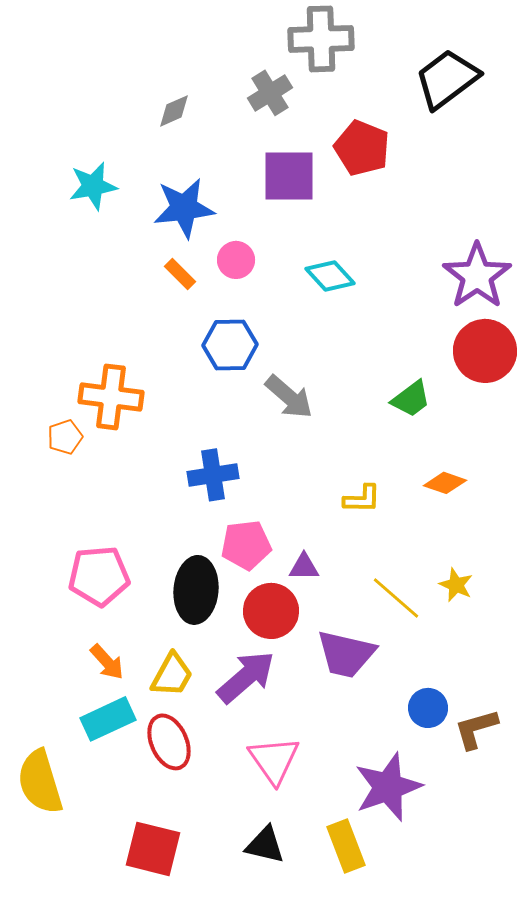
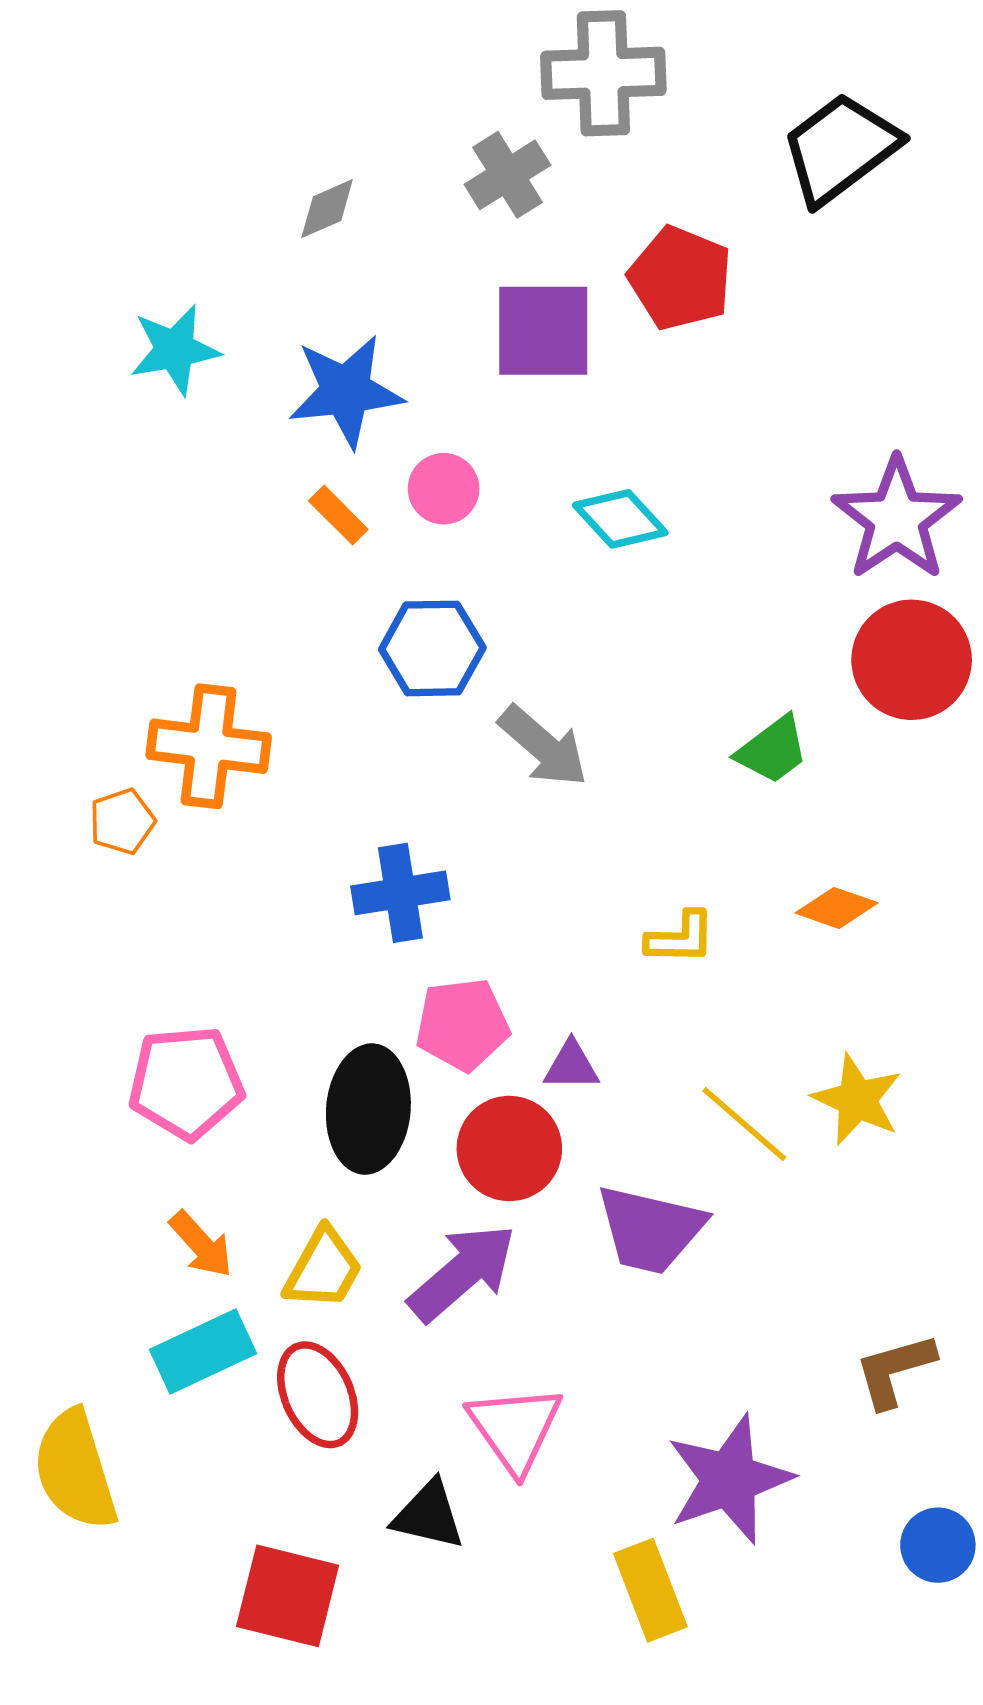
yellow star: (456, 585) -> (857, 1100), size x1.4
blue circle: (428, 708) -> (938, 1545), moved
black triangle: (265, 845) -> (429, 1515), moved

